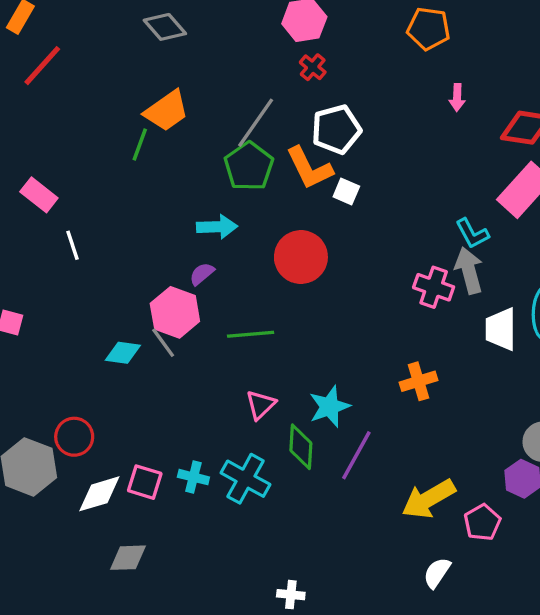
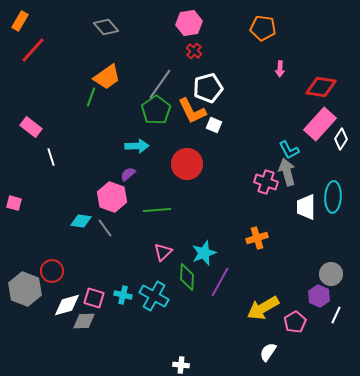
gray line: (163, 343) -> (105, 228), moved
gray diamond: (128, 558) -> (84, 321), moved

